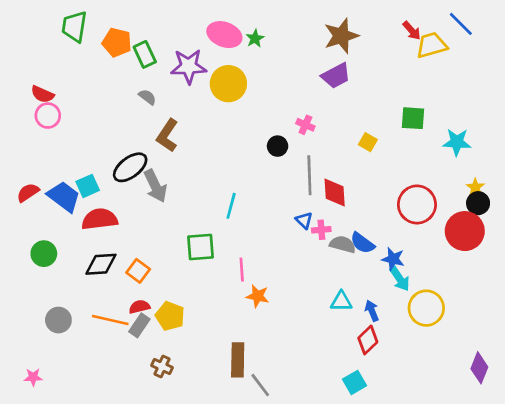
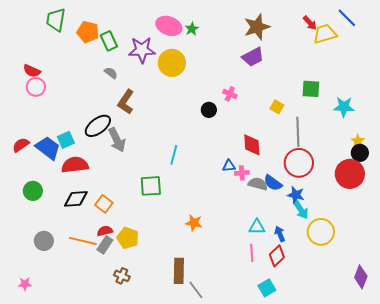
gray line: (309, 175) -> (298, 132), moved
red circle: (417, 204) -> (299, 163), moved
blue triangle: (304, 220) -> (229, 166), turned -48
pink line: (242, 270) -> (252, 253), moved

